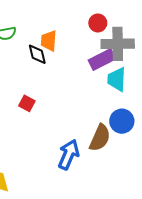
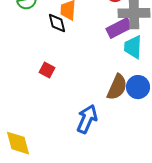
brown semicircle: (100, 138) -> (117, 87), moved

